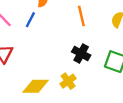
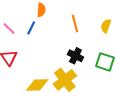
yellow cross: (68, 81) -> (65, 80), size x1.6

